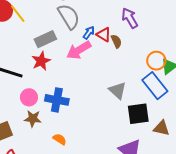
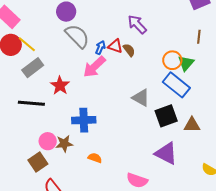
gray rectangle: (45, 39) -> (33, 68), moved
pink circle: (29, 97) -> (48, 141), moved

